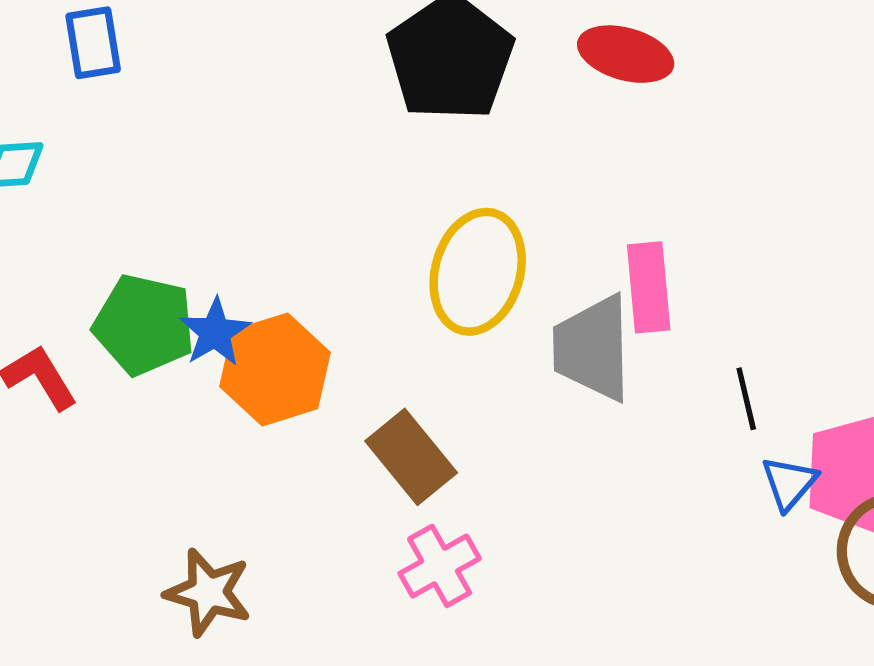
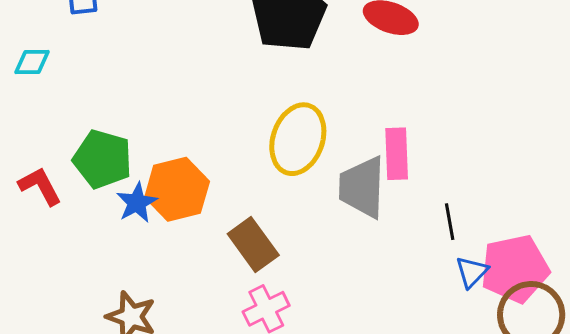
blue star: (215, 332) -> (137, 203), moved

